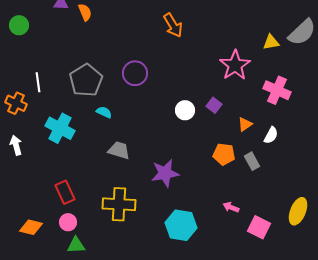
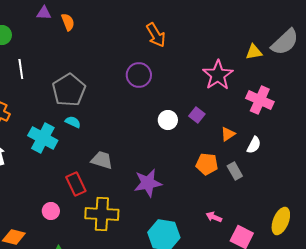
purple circle: (135, 73) -> (139, 75), moved
white line: (38, 82) -> (21, 69), moved
cyan semicircle: (104, 112) -> (73, 122), moved
red rectangle: (65, 192) -> (76, 184), moved
pink circle: (68, 222) -> (51, 211), moved

